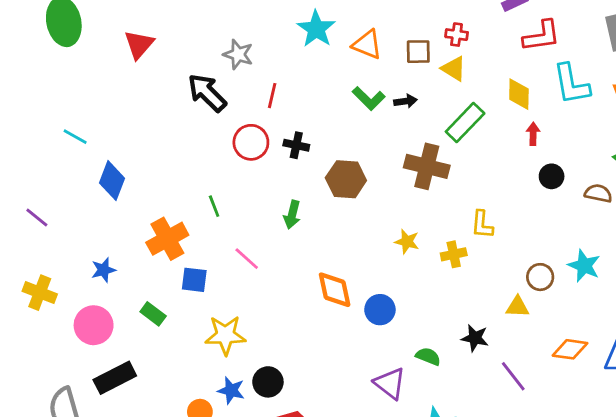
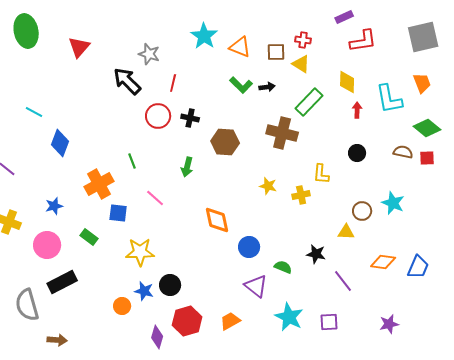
cyan L-shape: (571, 84) -> (389, 99), moved
black circle: (552, 176) -> (357, 153), moved
blue circle: (380, 310) -> (249, 247), moved

